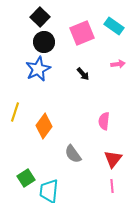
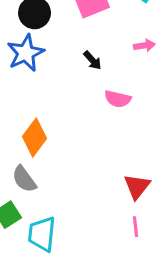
pink semicircle: (104, 121) -> (118, 99), moved, turned -84
gray semicircle: (73, 154) -> (24, 179), moved

